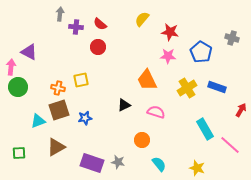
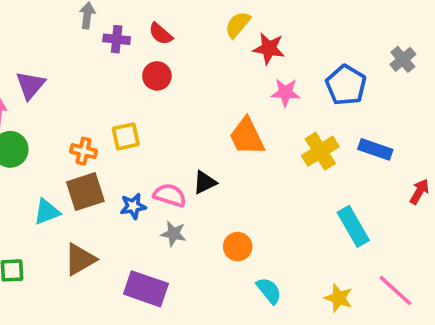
red star: (170, 32) -> (269, 48), moved
gray cross: (232, 38) -> (403, 59), turned 32
purple triangle: (29, 52) -> (30, 85), turned 42
pink semicircle: (156, 112) -> (170, 195), moved
pink line: (230, 145) -> (395, 291), moved
gray star: (118, 162) -> (173, 234), moved

